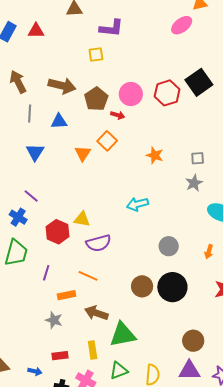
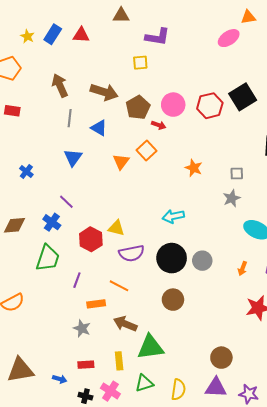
blue triangle: (59, 121) -> (99, 128), turned 30
black circle: (172, 287) -> (172, 258), moved

